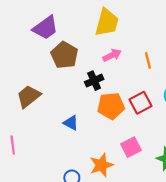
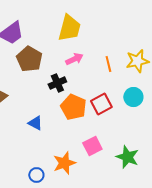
orange pentagon: (111, 106) -> (73, 107), turned 30

